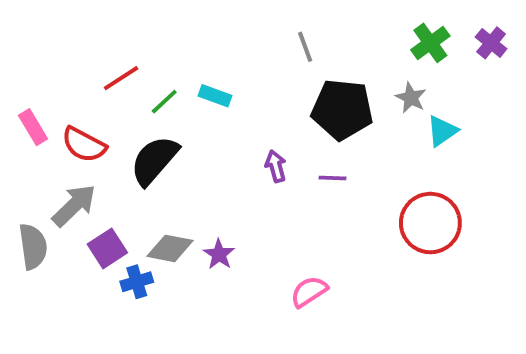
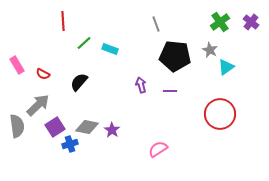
red line: (121, 78) -> (63, 21), moved, turned -60
green line: (164, 102) -> (84, 43), moved
red semicircle: (84, 145) -> (43, 74), size x0.6
black semicircle: (154, 160) -> (79, 82), size x0.7

